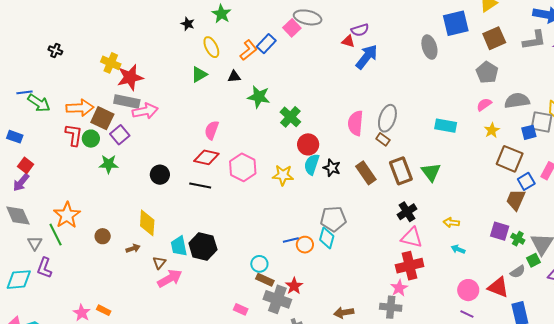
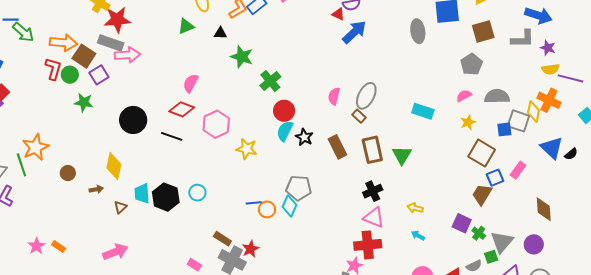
pink semicircle: (356, 123) -> (334, 96), size x0.7
black circle: (160, 175) -> (133, 120), size x1.4
yellow star: (283, 175) -> (247, 149), moved
cyan circle: (259, 264) -> (197, 193), moved
pink arrow: (170, 278) -> (115, 252), moved

